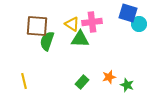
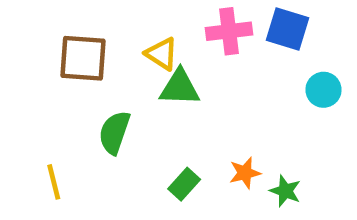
pink cross: (92, 22) -> (229, 31), moved
cyan circle: (139, 24) -> (323, 90), moved
green semicircle: (47, 41) -> (114, 132), moved

